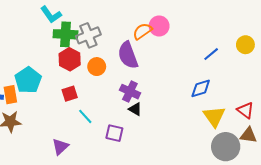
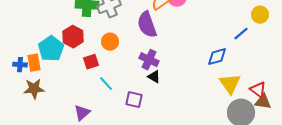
blue line: (211, 54) -> (241, 34), moved
red hexagon: (70, 59) -> (73, 37), moved
orange circle: (97, 67) -> (110, 42), moved
red triangle: (245, 110) -> (258, 90), moved

